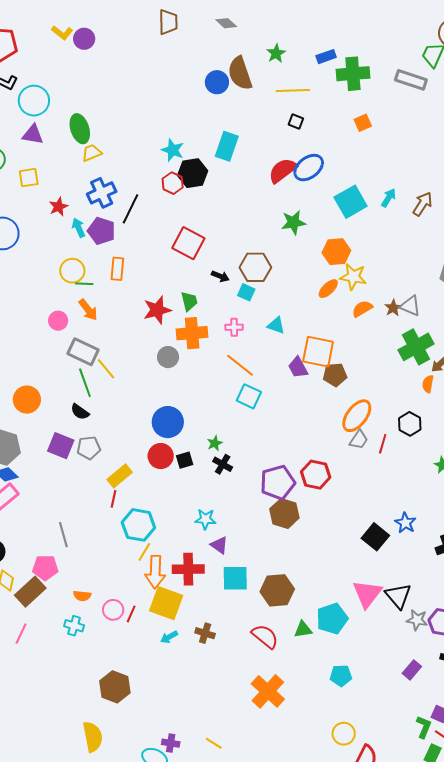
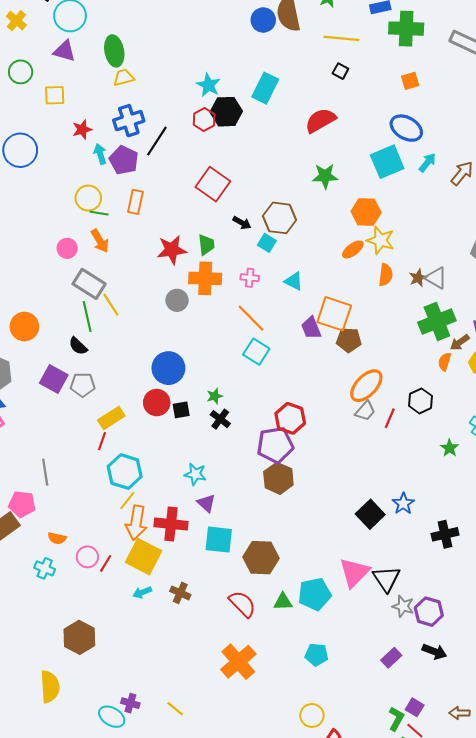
blue ellipse: (309, 168) -> (406, 128), moved, turned 60
orange semicircle: (362, 309) -> (386, 275), turned 120
red hexagon: (316, 475) -> (290, 418), moved

